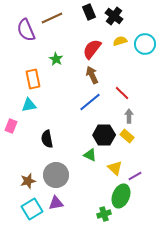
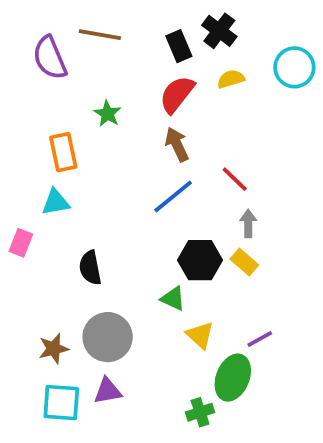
black rectangle: (89, 12) -> (179, 46), moved
brown line: (52, 18) -> (100, 35), turned 35
cyan circle: (145, 44) -> (294, 67), moved
yellow triangle: (115, 168) -> (200, 335), moved
cyan square: (32, 209) -> (61, 403), turned 35

